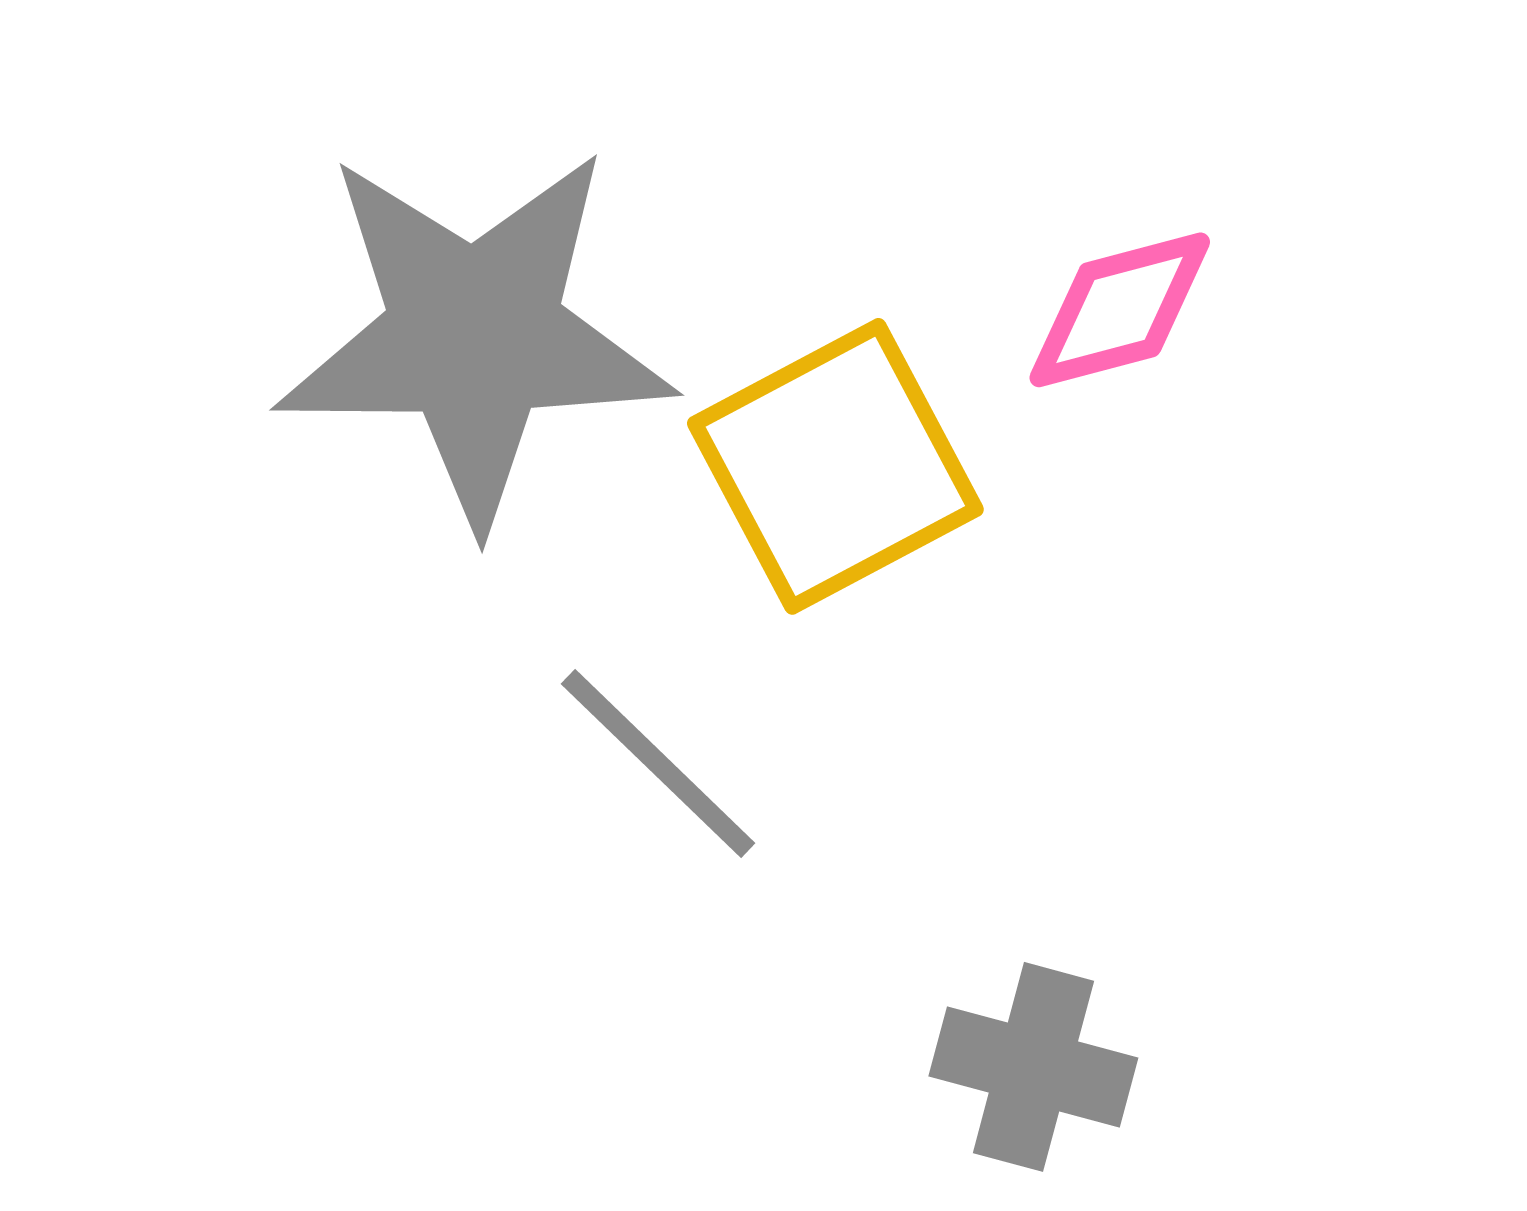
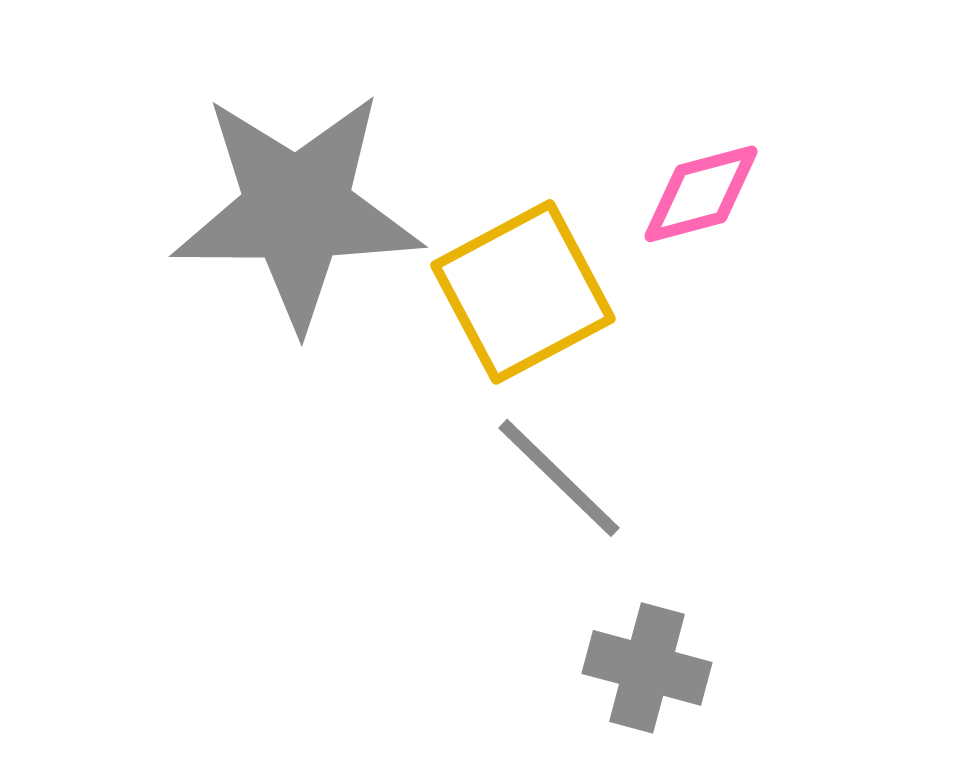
gray line: (658, 764) -> (559, 478), moved

